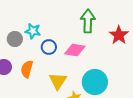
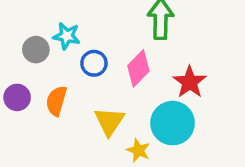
red star: (119, 35) -> (190, 82), moved
pink diamond: (75, 50) -> (138, 68), turned -55

